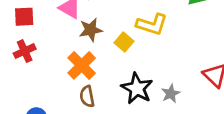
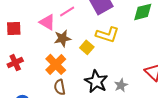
red cross: (25, 51) -> (15, 63), moved

